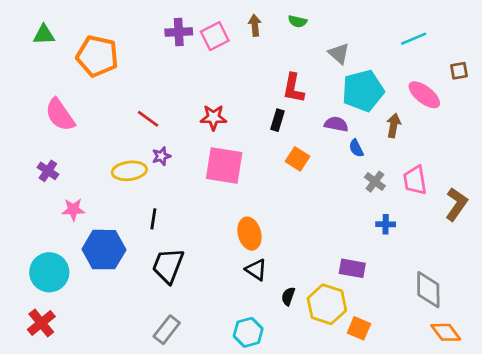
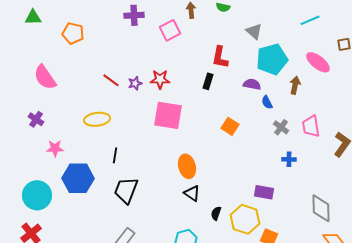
pink square: (215, 36) -> (170, 30), moved
orange pentagon: (97, 56) -> (73, 33), size x0.7
purple star: (161, 156) -> (135, 83), moved
orange square: (298, 159) -> (230, 126), moved

